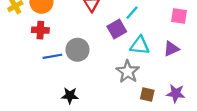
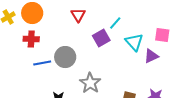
pink square: (179, 16) -> (162, 35), moved
cyan triangle: (140, 45) -> (134, 42), moved, turned 42
gray star: (128, 72) -> (90, 83), moved

